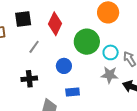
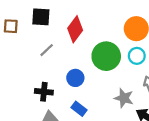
cyan circle: (111, 52) -> (137, 56), moved
black cross: (29, 79) -> (44, 92), moved
blue rectangle: (73, 92) -> (79, 109), turned 32

